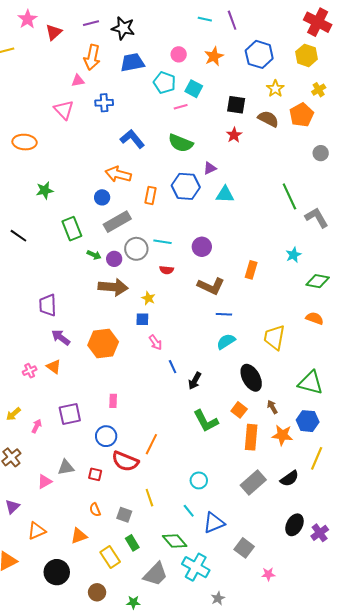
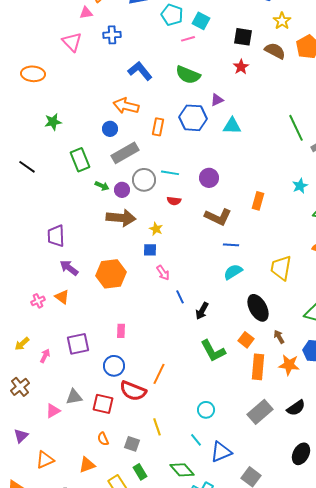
red square: (95, 474) -> (103, 404), size x1.5

